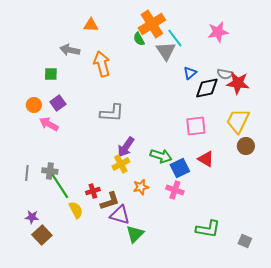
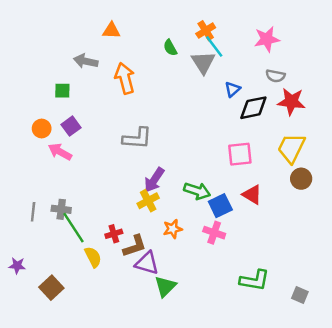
orange cross: (152, 24) -> (206, 31), moved, size x0.6
gray semicircle: (225, 74) -> (275, 76), moved
purple star: (32, 217) -> (17, 266), moved

